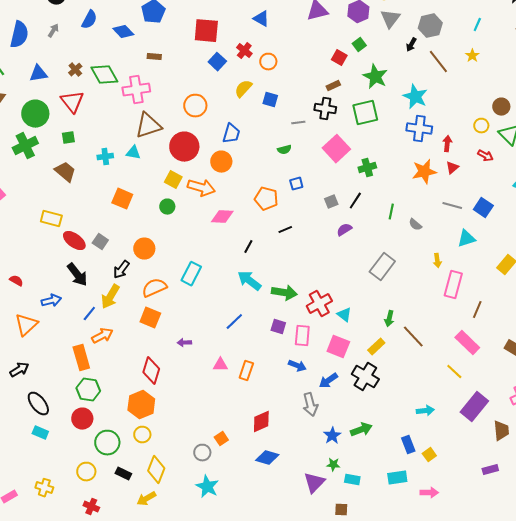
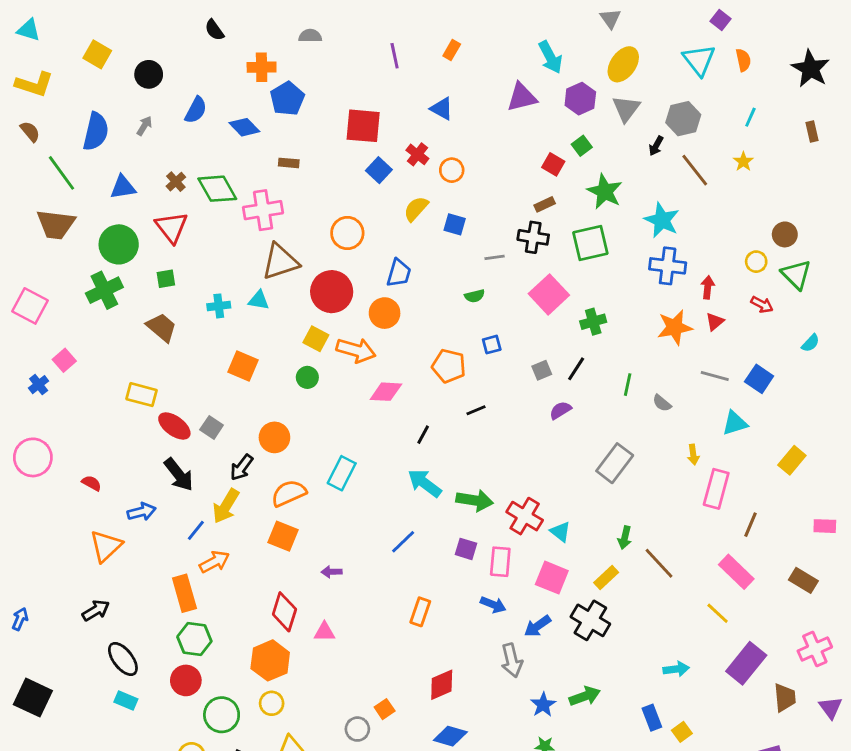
red cross: (319, 304) -> (525, 516), turned -30
pink triangle: (220, 365) -> (324, 632), moved

